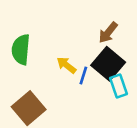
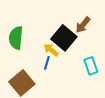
black square: (108, 64) -> (64, 38), moved
blue line: (83, 76) -> (47, 63), moved

